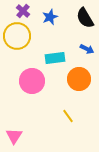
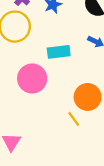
orange circle: (79, 79) -> (88, 97), moved

